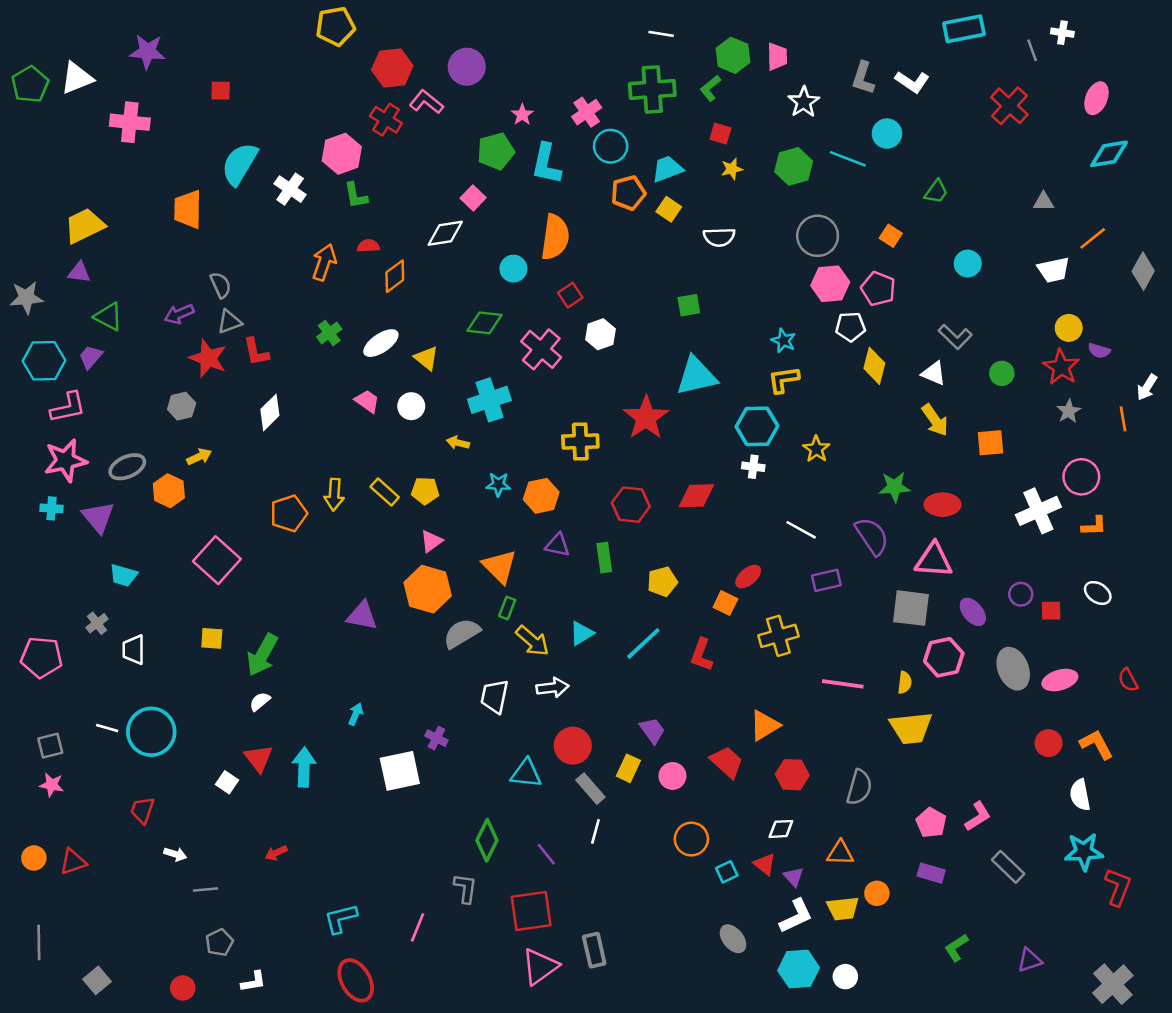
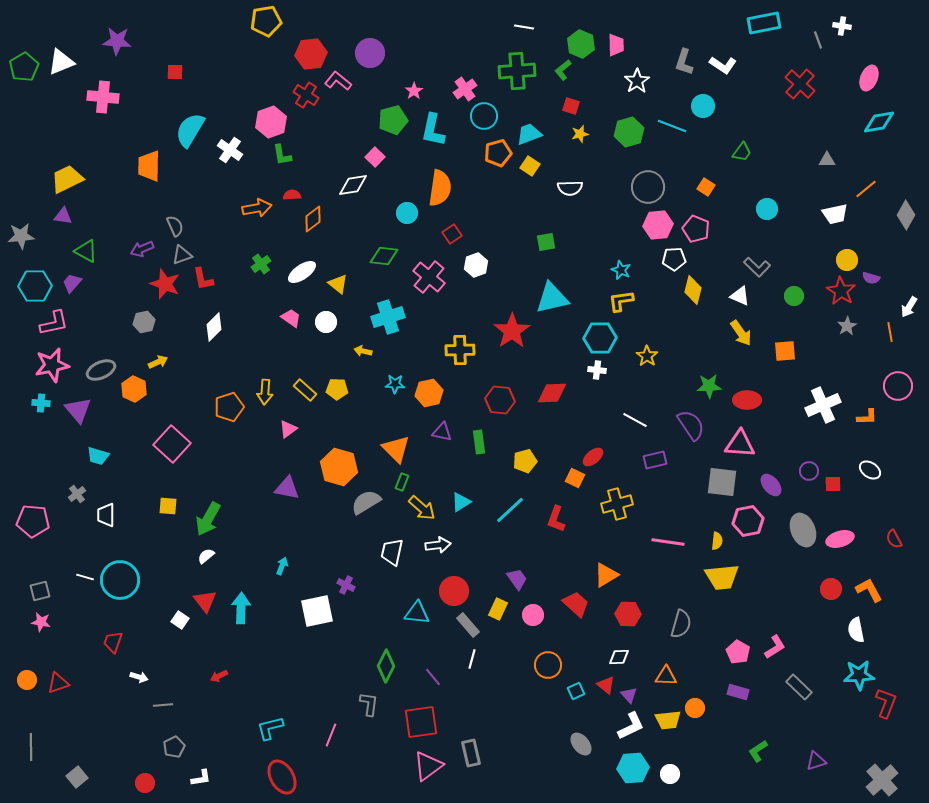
orange arrow: (324, 262) -> (257, 208), turned 60
pink circle: (1081, 477) -> (898, 386), moved
pink triangle: (431, 541) -> (288, 429), moved

